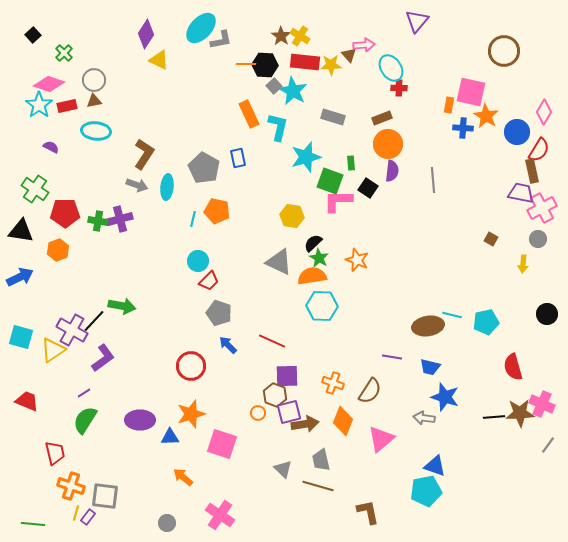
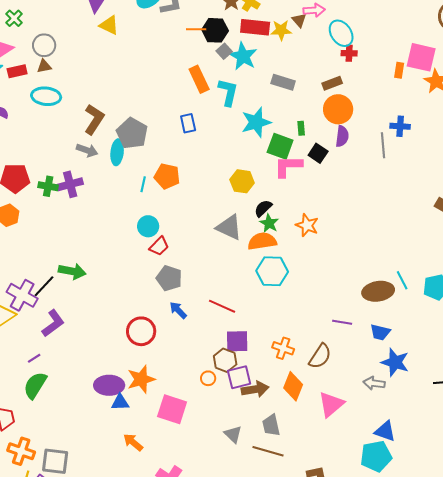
blue cross: (463, 128) -> (400, 126), moved
gray pentagon: (204, 168) -> (132, 133), moved
cyan line: (452, 315) -> (402, 280), turned 48
purple ellipse: (140, 420) -> (109, 385), moved

